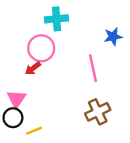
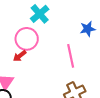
cyan cross: (56, 19) -> (40, 14), turned -36

